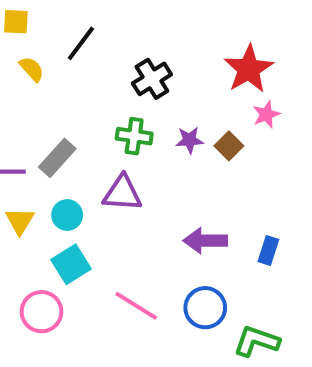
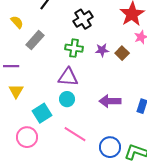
yellow semicircle: (32, 69) -> (17, 22), moved
gray rectangle: (57, 158) -> (35, 40), moved
cyan circle: (67, 215) -> (67, 99), moved
blue circle: (205, 308) -> (110, 147), moved

